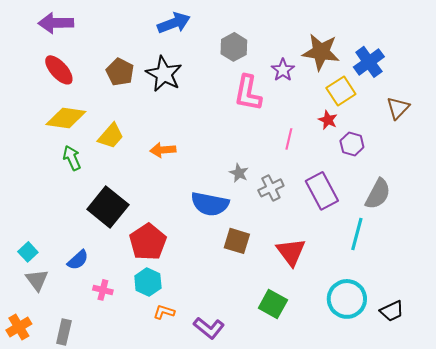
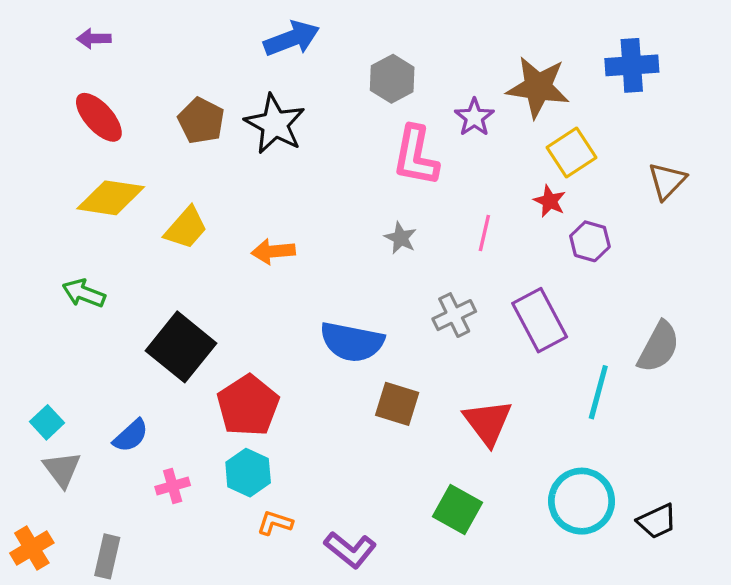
purple arrow: (56, 23) -> (94, 39), size x0.6
blue cross: (369, 62) -> (632, 65), moved, turned 32
green arrow: (72, 158) -> (84, 293), moved, turned -45
gray star: (239, 173) -> (401, 238), moved
gray semicircle: (378, 194) -> (659, 347), moved
pink cross: (103, 290) -> (173, 486), turned -30

